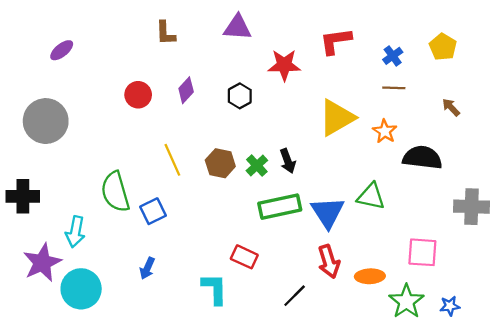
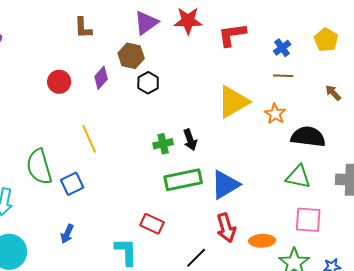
purple triangle: (237, 27) -> (146, 23), turned -40
red star: (284, 65) -> (188, 21), moved
brown hexagon: (220, 163) -> (131, 56), moved
green cross: (257, 166) -> (163, 144), turned 30
green triangle: (371, 196) -> (298, 177), moved
blue triangle: (328, 212) -> (225, 185), turned 32

